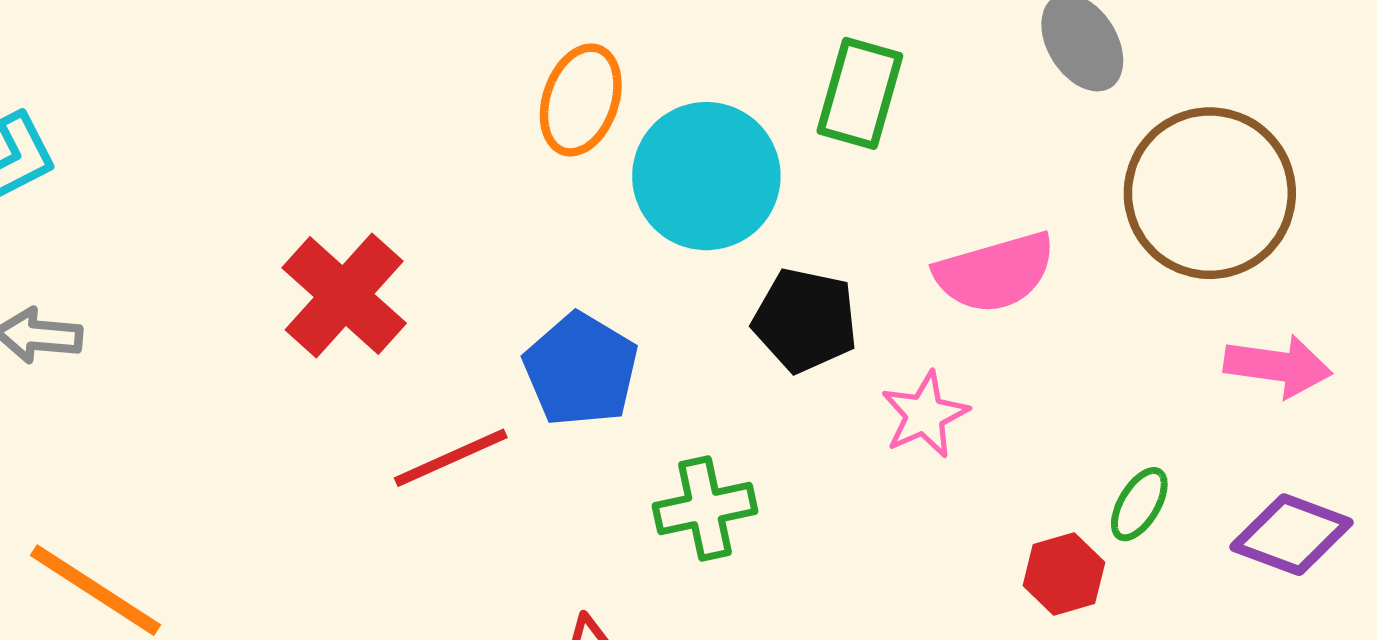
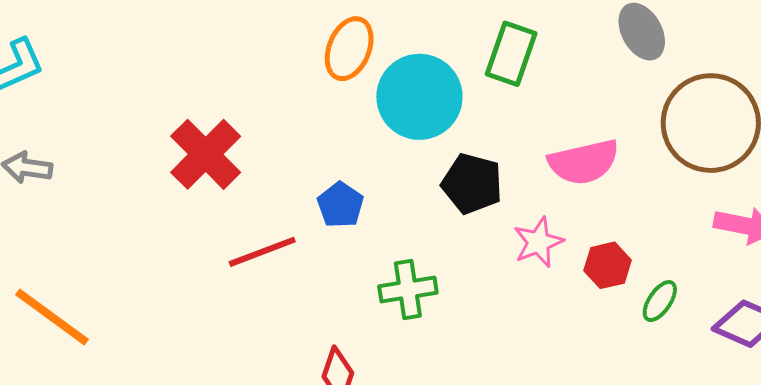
blue pentagon: (581, 370) -> (340, 205), size x0.7
red hexagon: (1064, 574) -> (608, 265), moved

